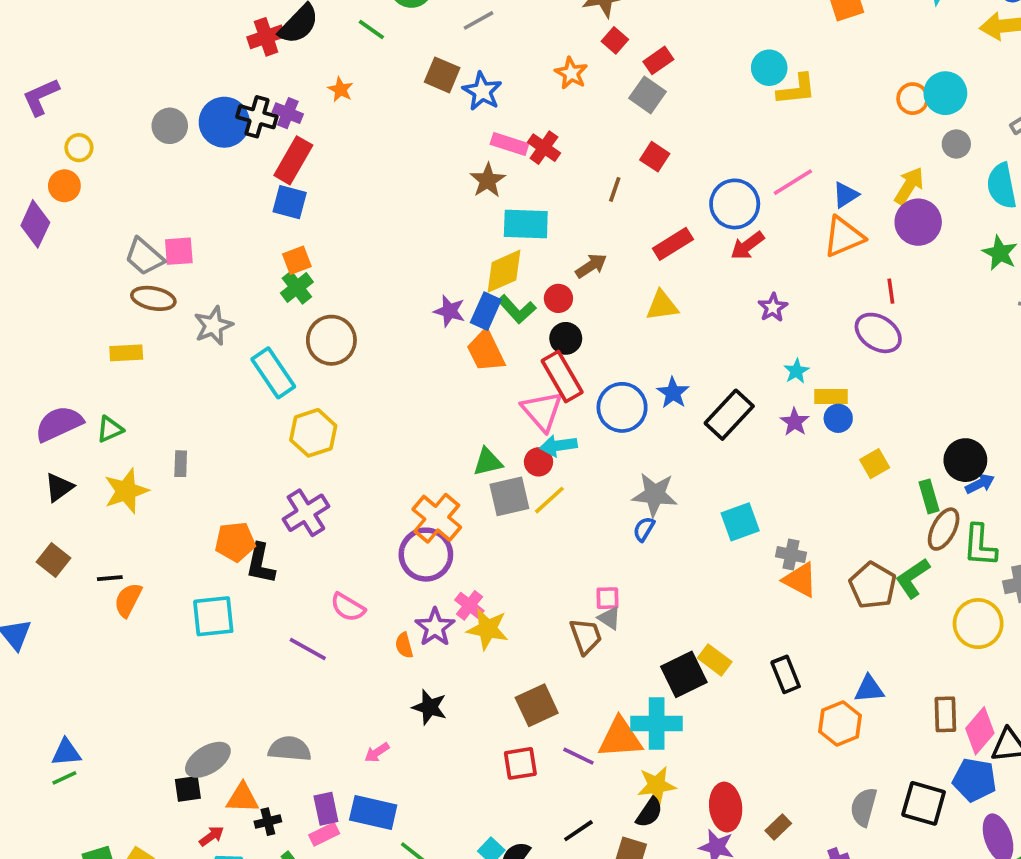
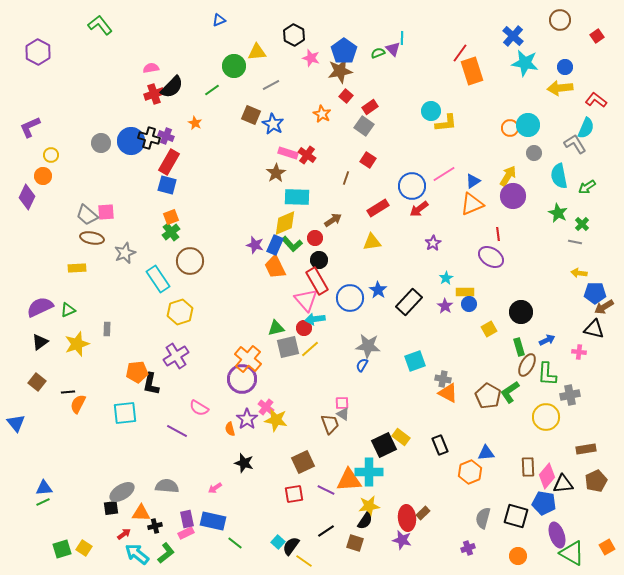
green line: (371, 30) -> (212, 90), turned -70
black circle: (965, 460) -> (521, 312), moved
brown rectangle: (778, 827) -> (423, 513), moved

